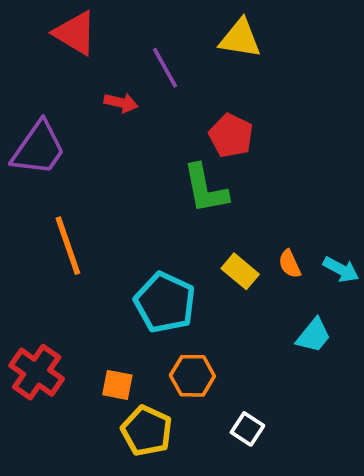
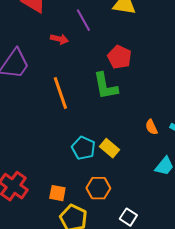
orange line: (68, 246) -> (60, 93), moved
yellow rectangle: (240, 271) -> (109, 148), moved
cyan pentagon: (165, 302) -> (83, 148), size x0.7

